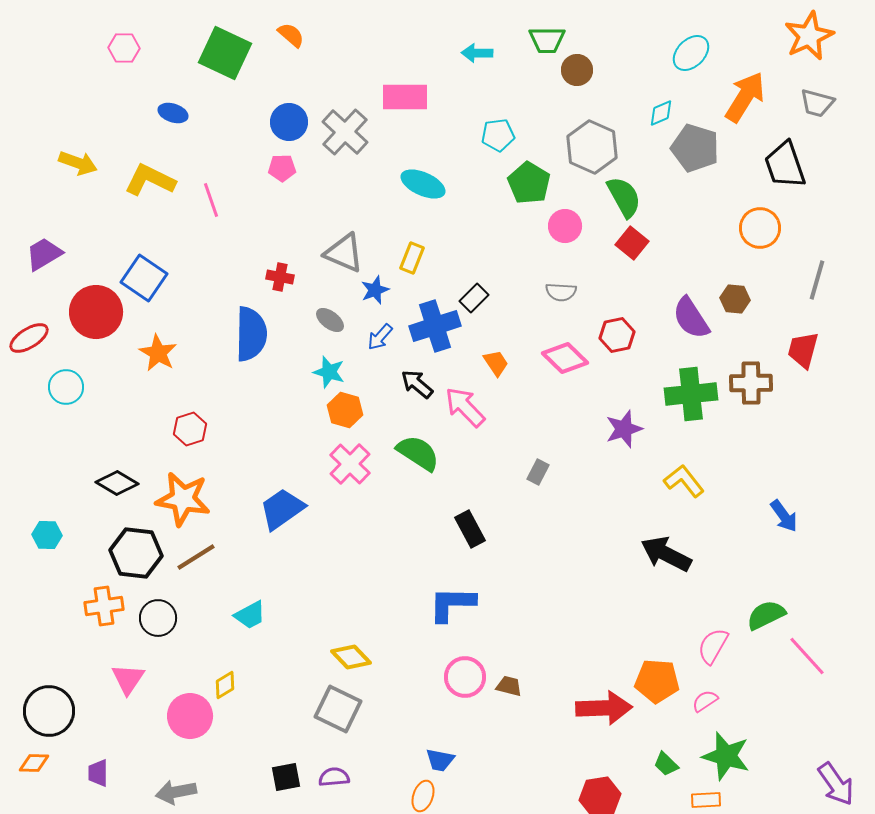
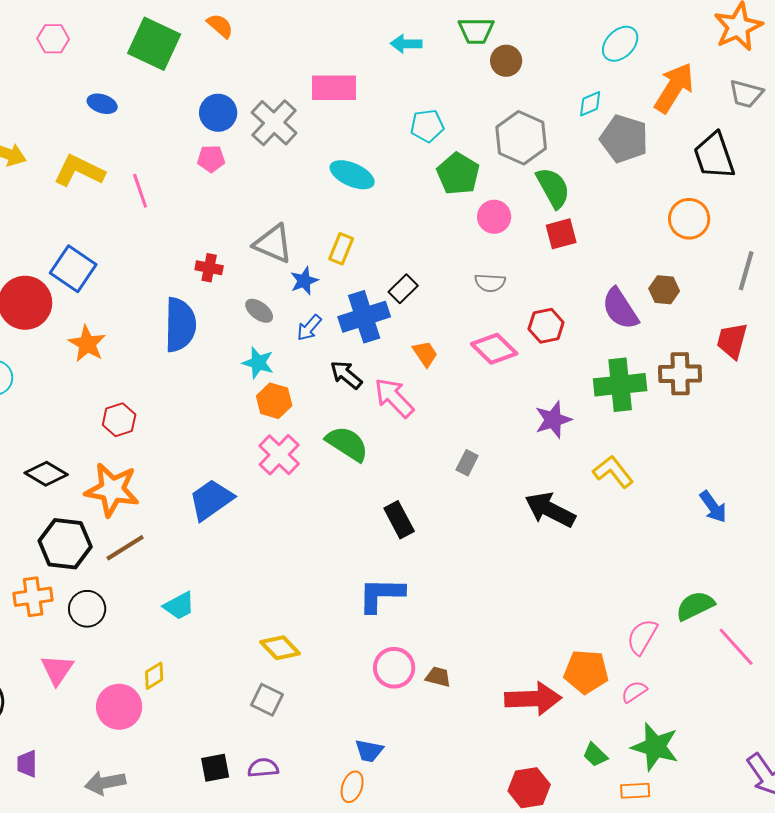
red square: (632, 243) -> (561, 234), turned 36
black arrow: (666, 554) -> (550, 510), moved
gray square: (338, 709) -> (267, 700), size x0.7

